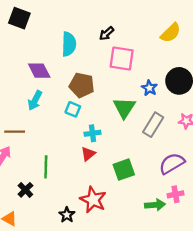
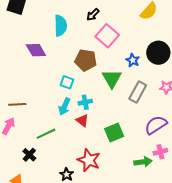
pink square: (122, 59) -> (107, 36), turned 35
brown pentagon: (82, 85) -> (86, 60), moved
cyan arrow: (35, 101) -> (64, 107), moved
red triangle: (88, 154) -> (82, 120), turned -40
green line: (46, 167) -> (46, 134), turned 66

